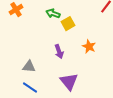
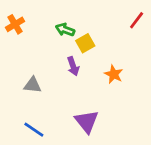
purple arrow: (59, 52) -> (73, 66), moved
gray triangle: (29, 67) -> (33, 85), moved

